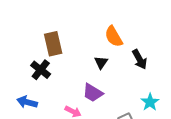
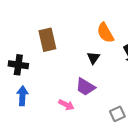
black cross: (41, 70) -> (18, 65), moved, turned -30
blue arrow: (27, 102) -> (22, 96), turned 78

